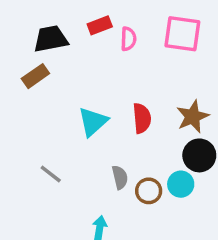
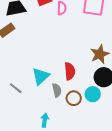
red semicircle: (142, 118) -> (70, 71), moved
cyan triangle: (93, 122) -> (41, 76), moved

